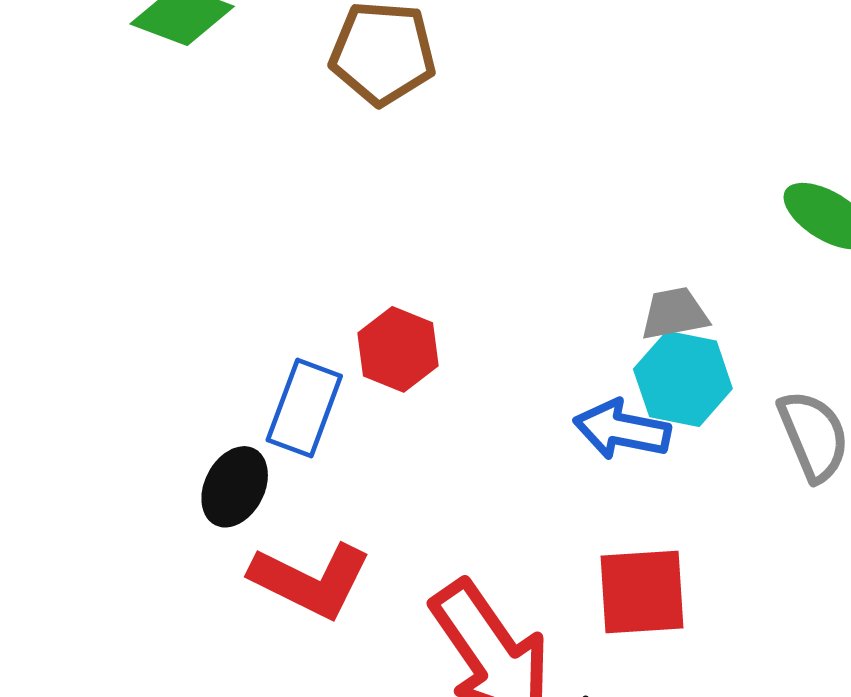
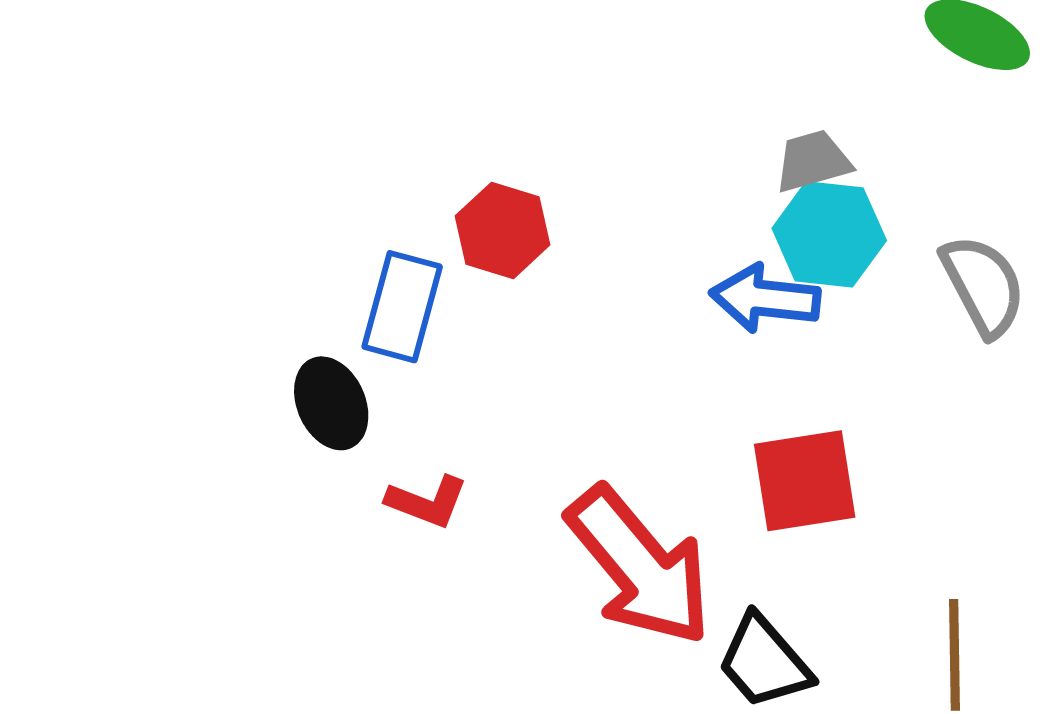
black ellipse: (235, 487) -> (331, 403), turned -46
red L-shape: (311, 580) -> (427, 502), size x0.6

